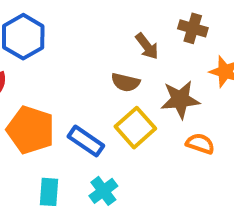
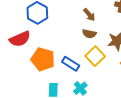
brown arrow: (147, 46) -> (89, 15), moved

